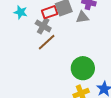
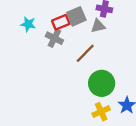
brown line: (47, 42) -> (85, 53), moved

